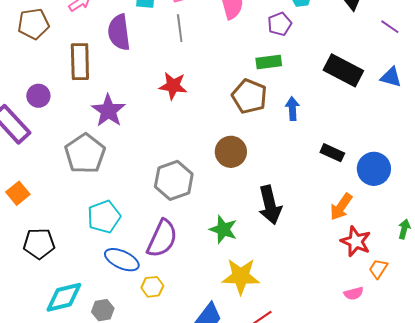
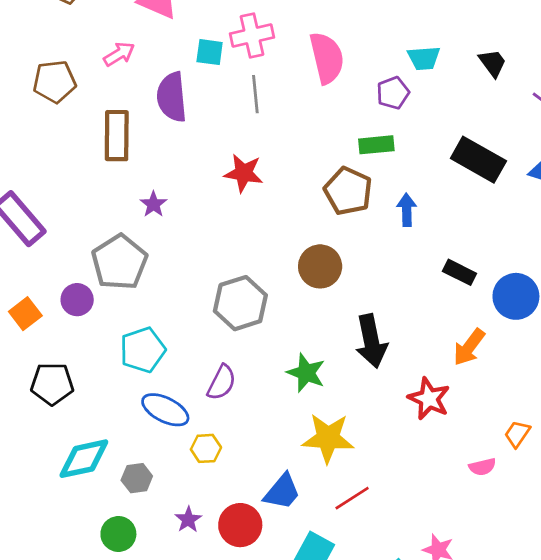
purple circle: (38, 96) -> (77, 300), moved
purple star: (108, 111) -> (153, 204), size x0.6
purple semicircle: (162, 238) -> (222, 382), size x0.7
red star: (356, 241) -> (429, 399), moved

